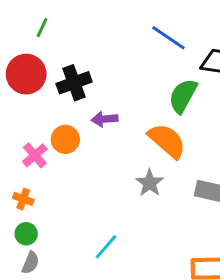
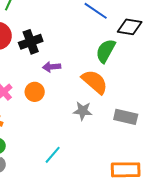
orange circle: (65, 139) -> (35, 92), moved
gray star: (150, 183) -> (83, 111), turned -30

